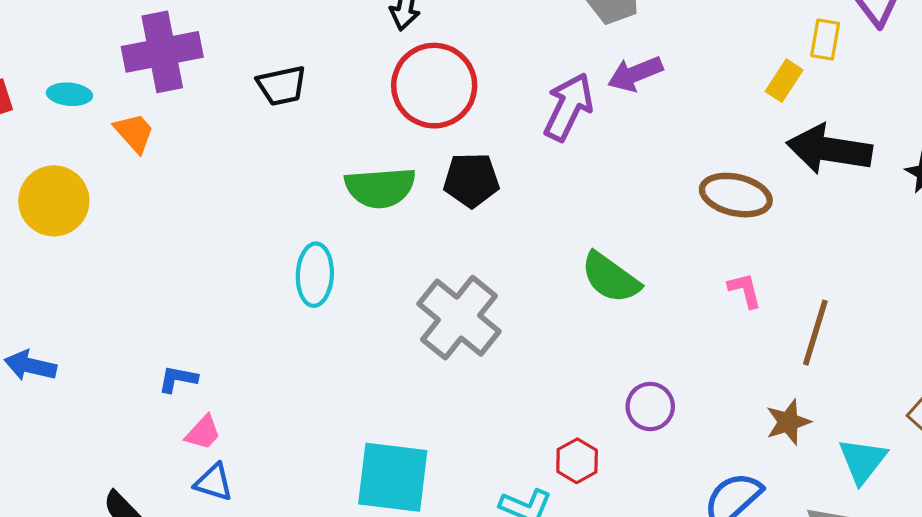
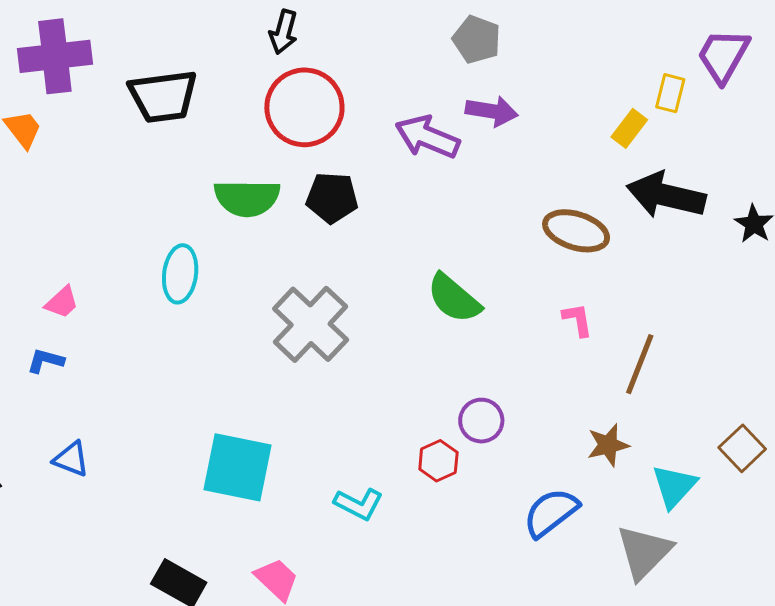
purple arrow: (635, 74) -> (492, 111), turned -153
black trapezoid: (282, 86) -> (163, 96), size x1.5
purple arrow: (568, 107) -> (427, 137), turned -98
pink trapezoid: (203, 433) -> (62, 302), moved
red hexagon: (577, 461) -> (438, 461), moved

